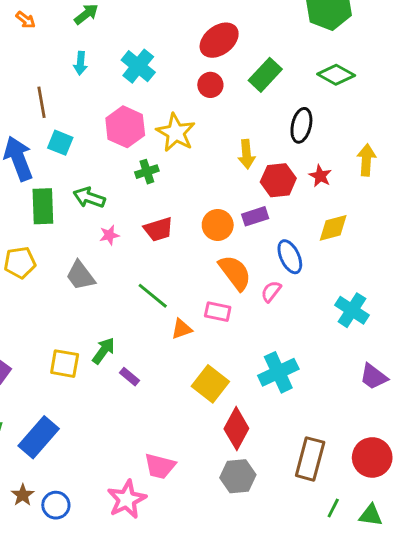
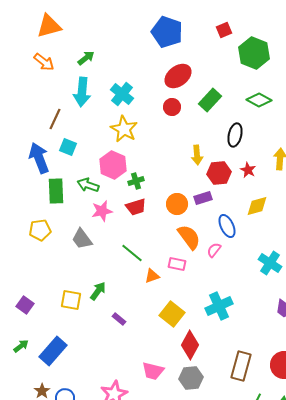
orange arrow: (26, 20) -> (44, 62), size x1.5
cyan arrow: (80, 63) -> (82, 92), size x1.8
brown line: (41, 102) -> (55, 119), turned 35
pink hexagon: (125, 127) -> (113, 165), moved
yellow star: (176, 133) -> (124, 129), moved
green cross: (147, 172) -> (136, 181), moved
pink star: (109, 235) -> (102, 211), size x1.5
purple rectangle: (130, 377) -> (119, 319), moved
pink trapezoid: (160, 466) -> (153, 371), moved

